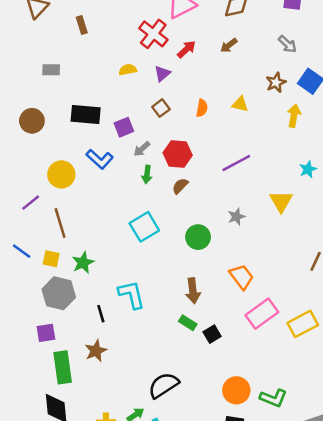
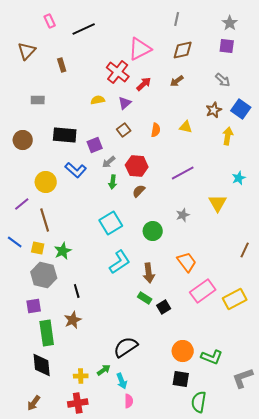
cyan L-shape: (132, 295) -> (120, 262), moved, turned 70

